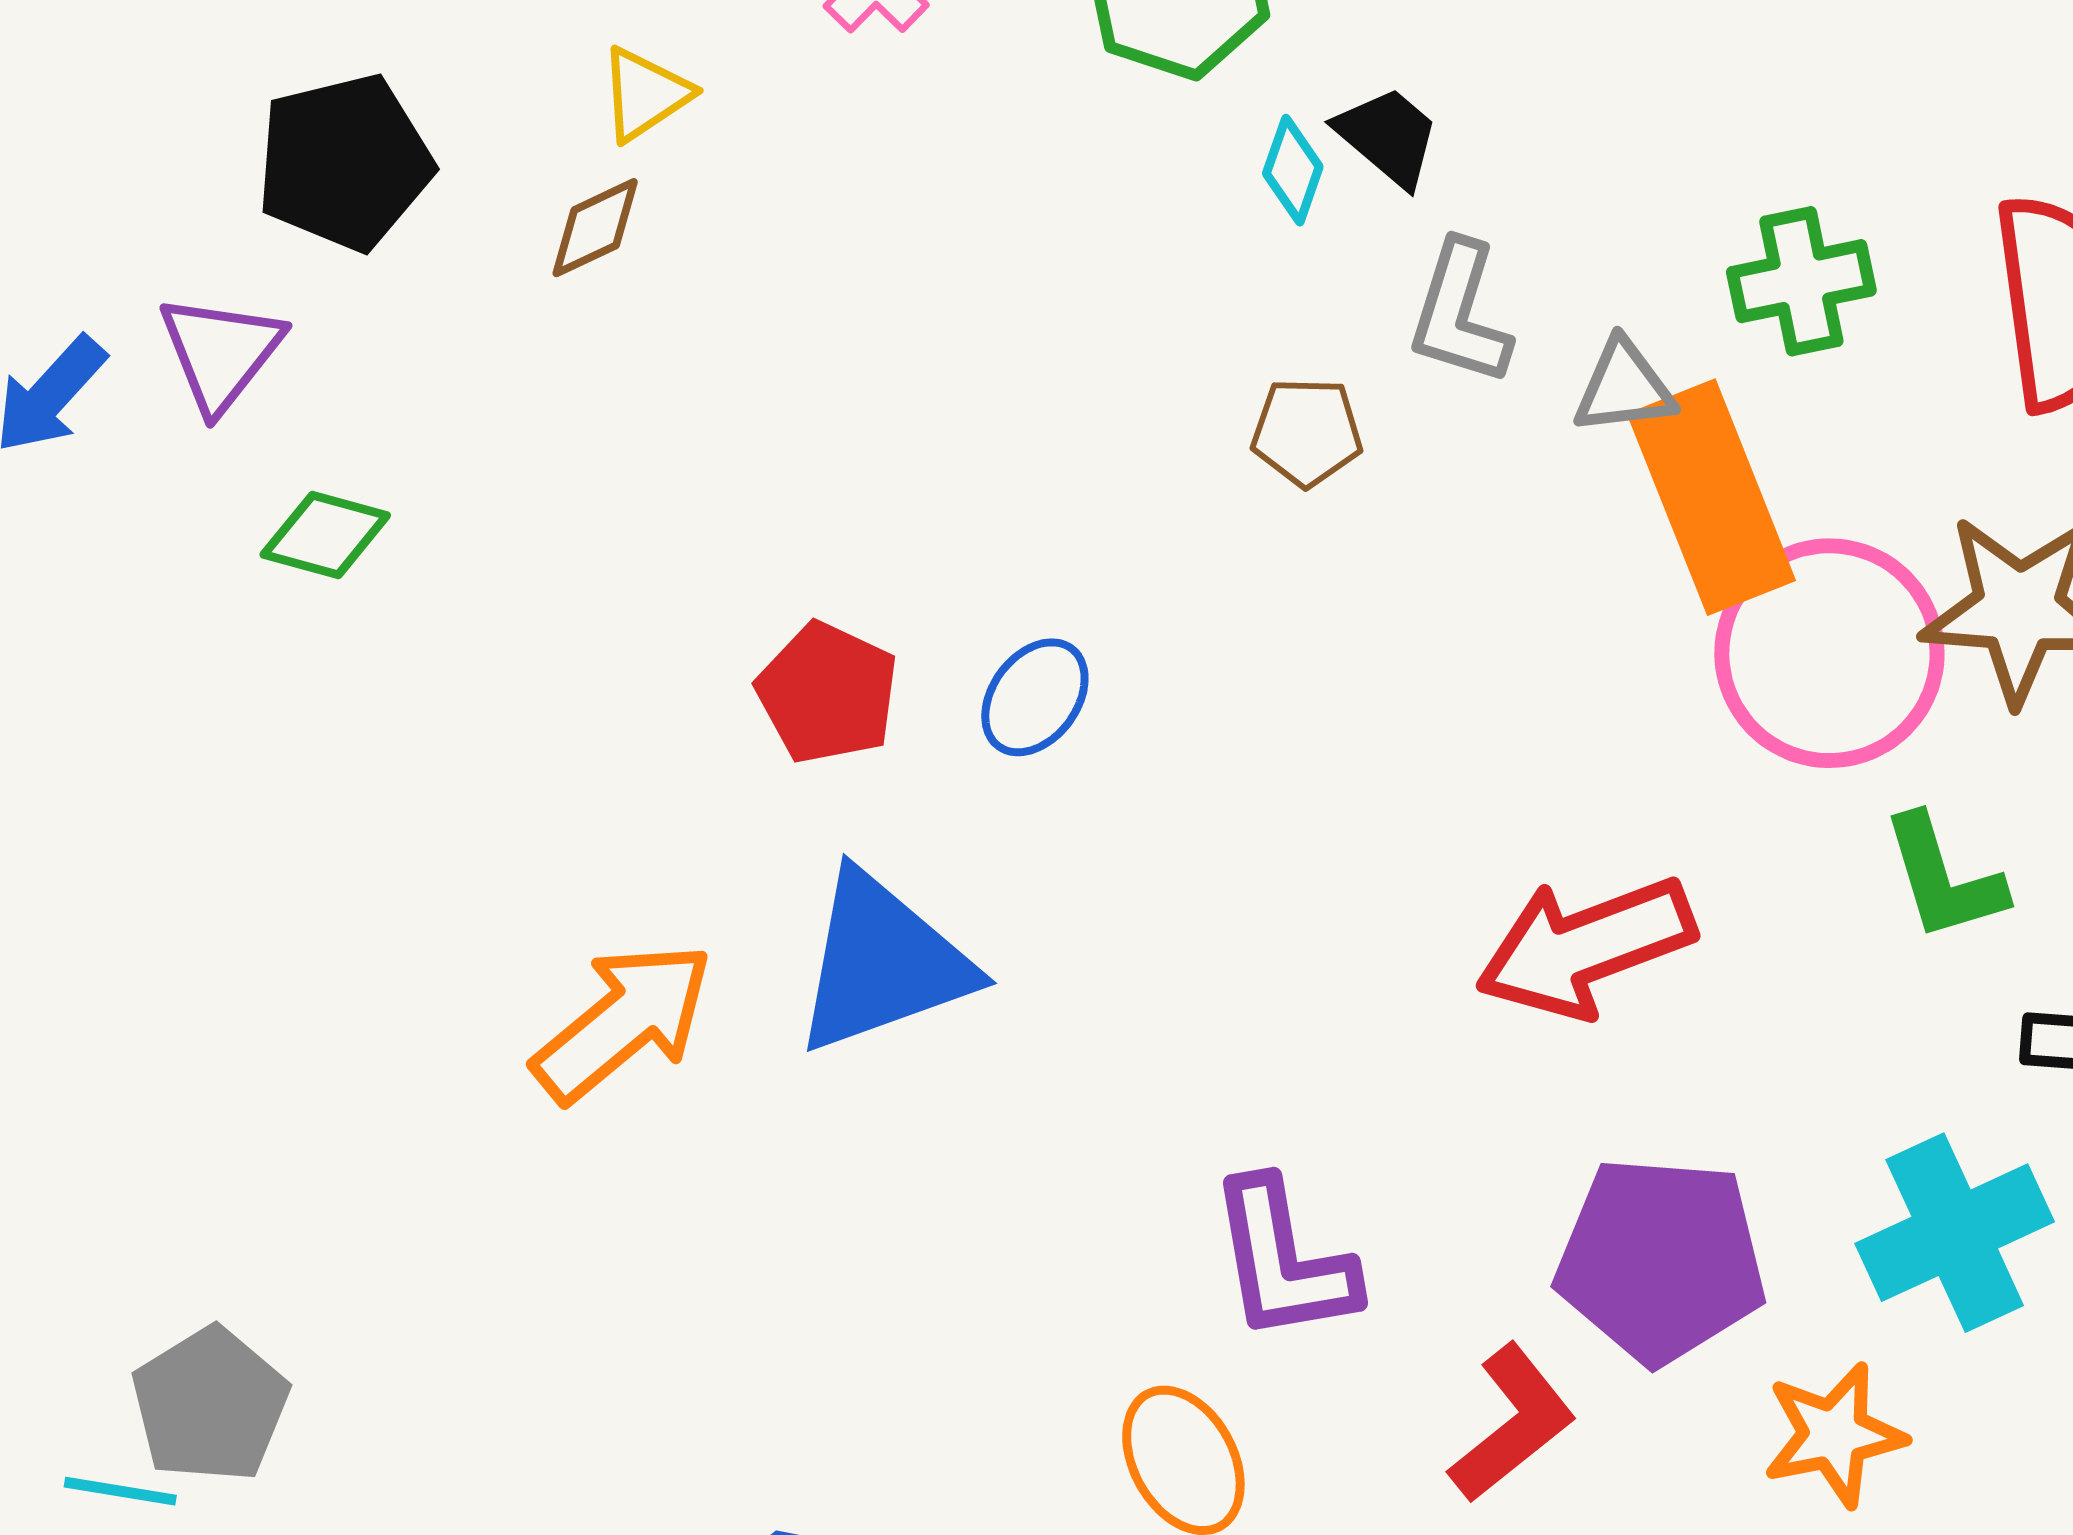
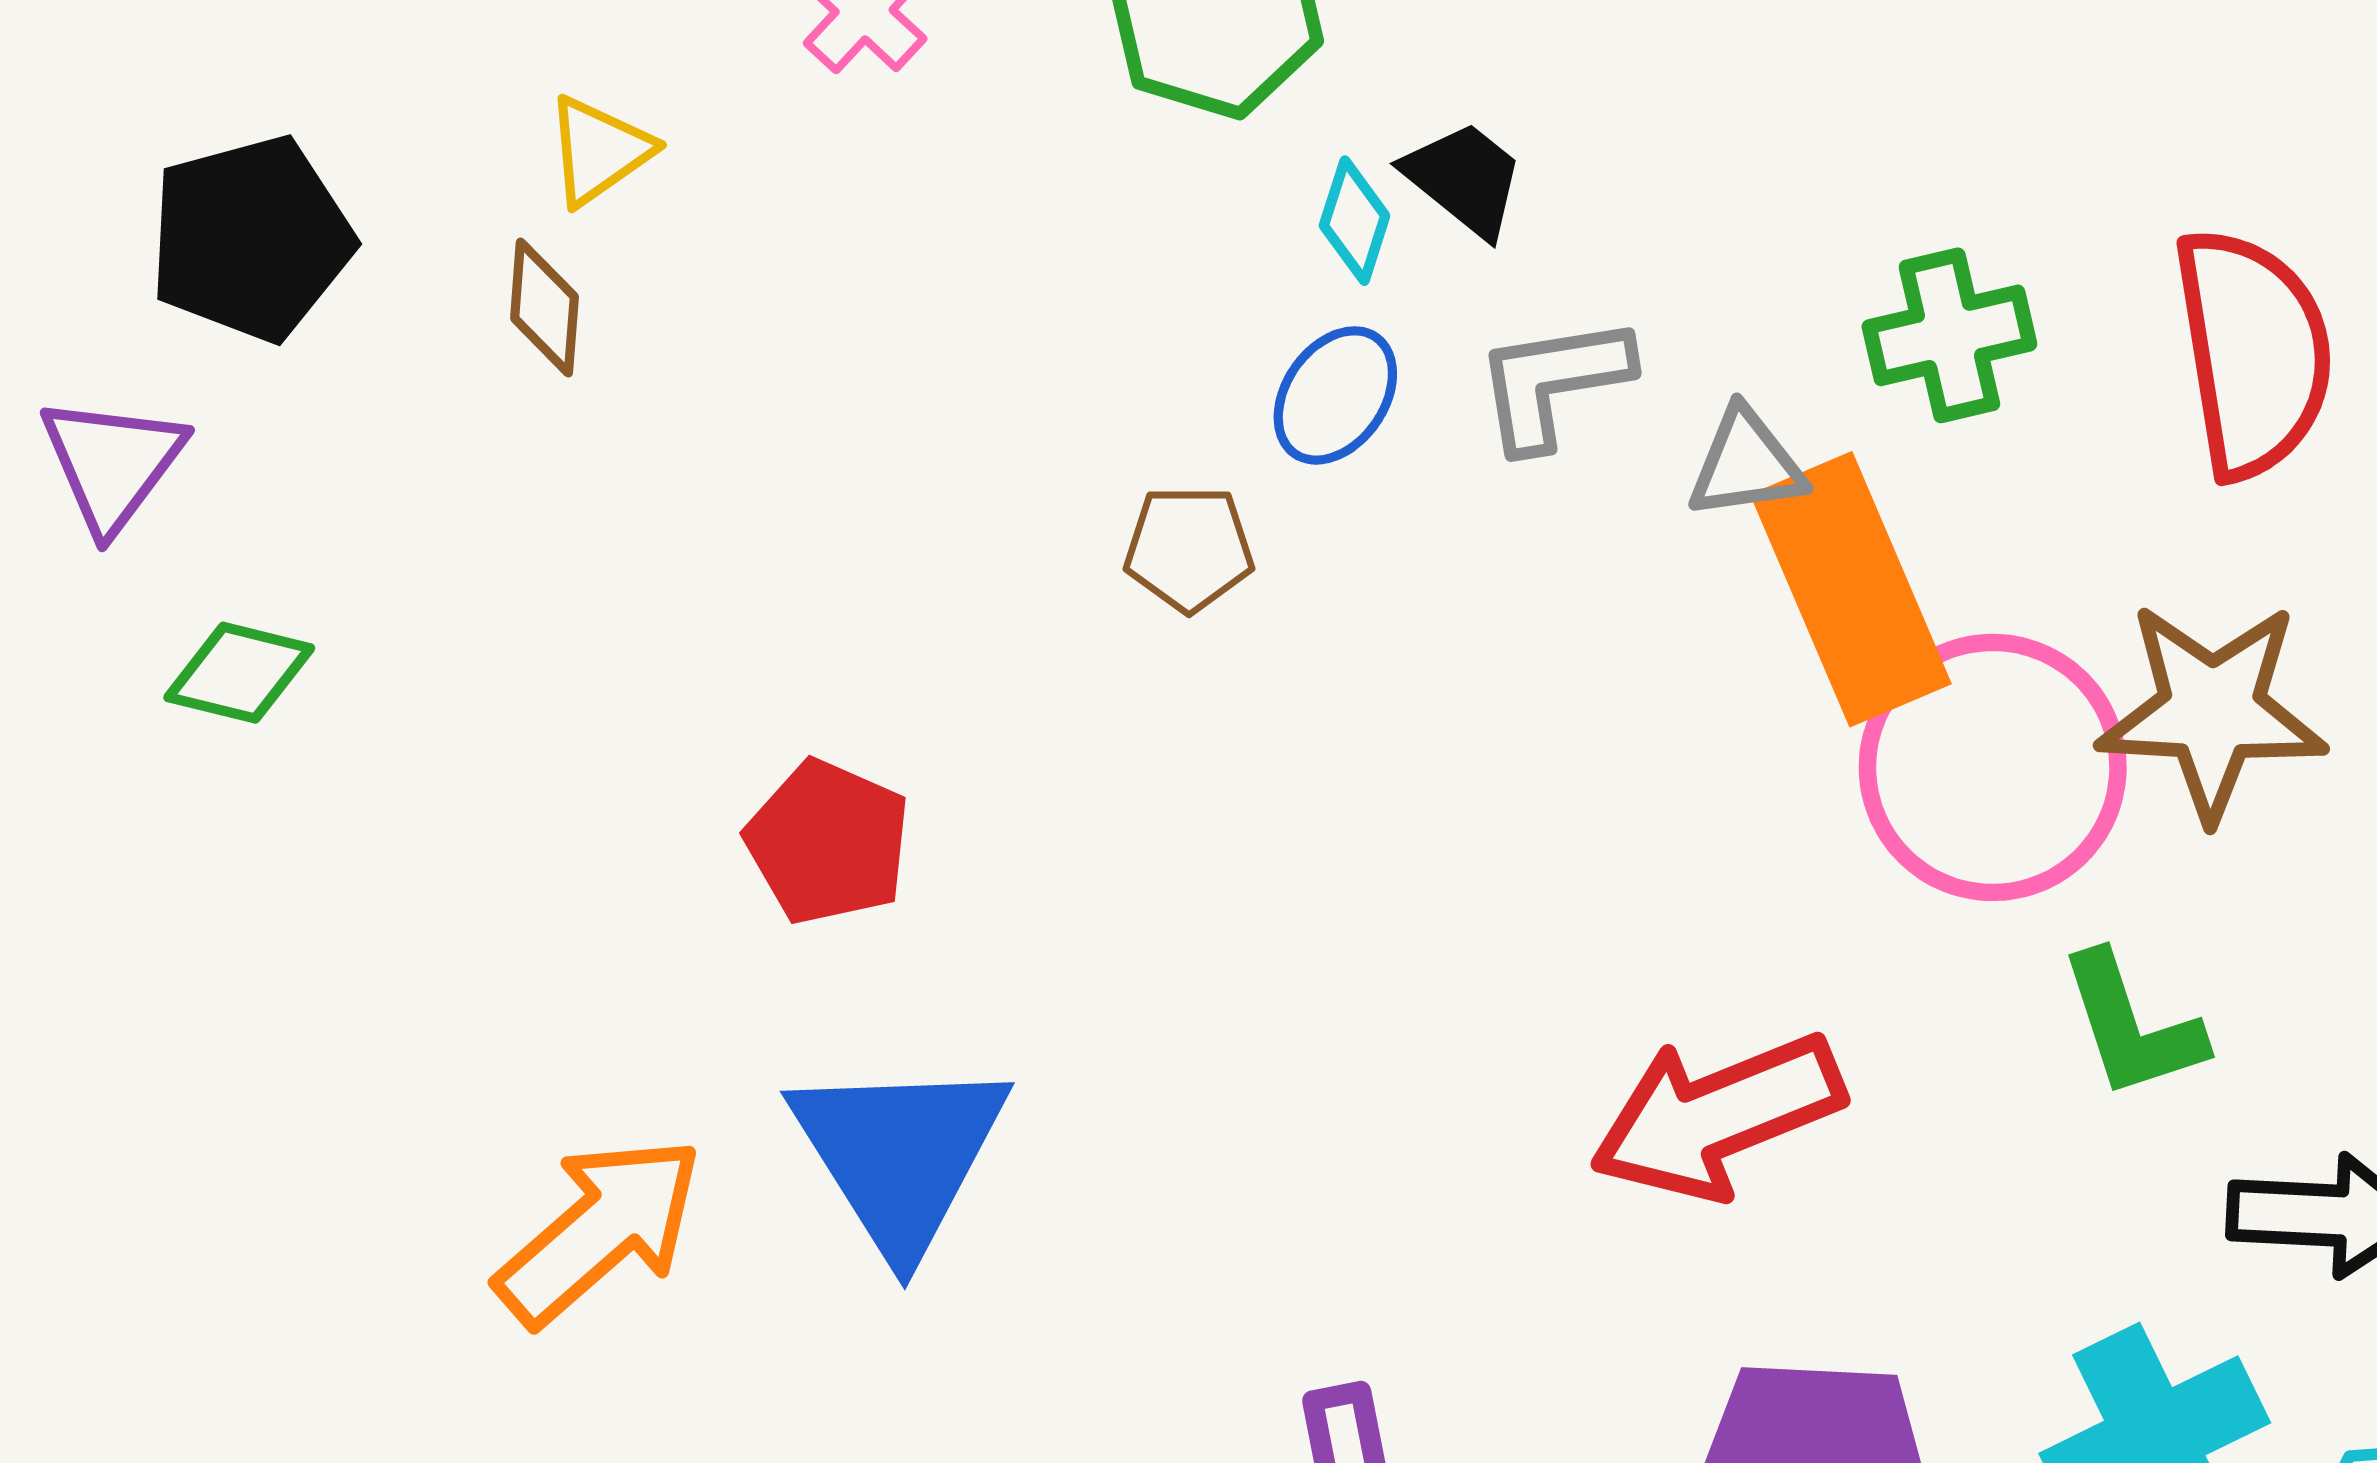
brown diamond: (595, 228) -> (544, 307), turned -59
gray L-shape: (1460, 313) -> (1553, 382), turned 65
brown pentagon: (1307, 432) -> (1189, 549), moved
blue ellipse: (1035, 697) -> (1335, 395), moved
blue triangle: (883, 963) -> (900, 1155), turned -41

